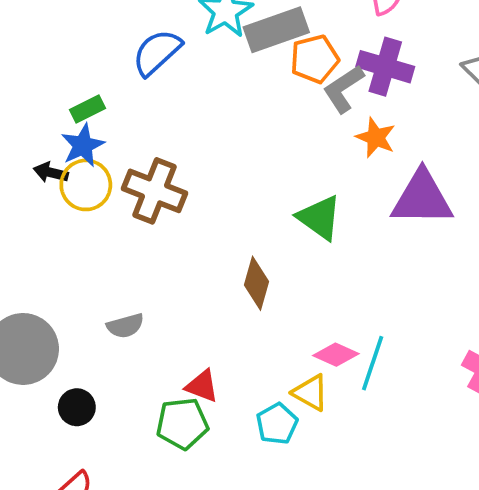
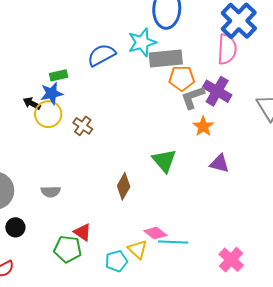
brown cross: (154, 191) -> (83, 126), size x0.6
purple triangle: (422, 198) -> (219, 163), size x0.6
cyan line: (373, 363) -> (173, 242), turned 60

